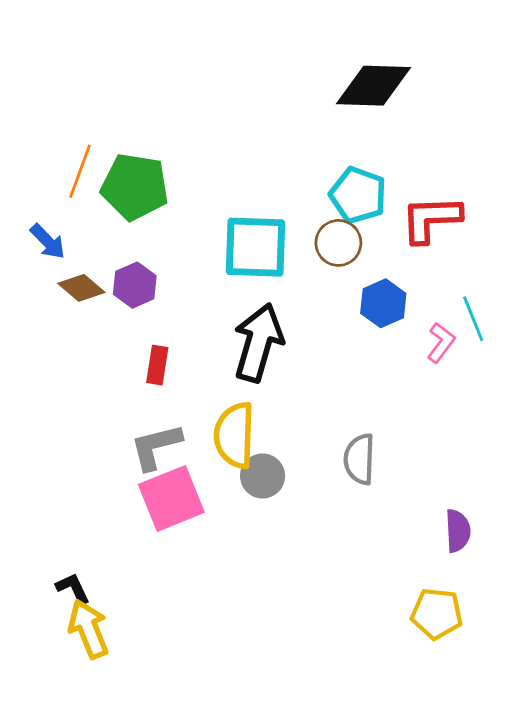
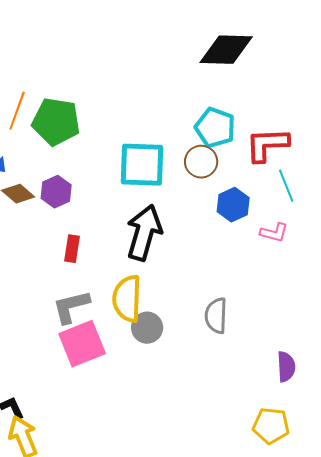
cyan line: (473, 319) -> (286, 186), moved
pink L-shape: (441, 343) -> (274, 233), turned 68

